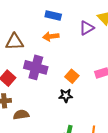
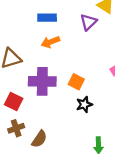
orange square: (72, 76) -> (76, 82), moved
brown semicircle: (21, 115) -> (39, 139), turned 147

